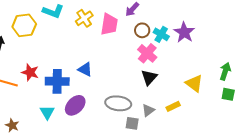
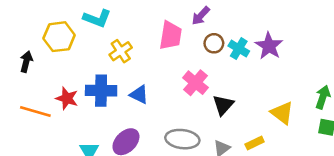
yellow cross: (84, 18) -> (121, 51), moved
pink cross: (147, 53) -> (195, 83), moved
blue cross: (57, 81) -> (101, 91), moved

